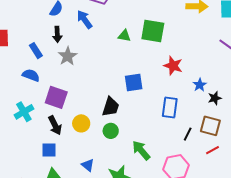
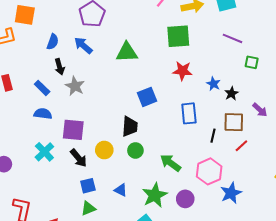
green square: (153, 31) -> (178, 36), moved
green triangle: (124, 36) -> (127, 52), size x1.6
blue square: (49, 150) -> (88, 186), moved

